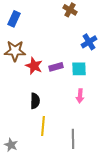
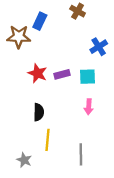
blue rectangle: (14, 19) -> (40, 21), moved
brown star: (15, 51) -> (19, 37), moved
gray star: (11, 145) -> (24, 160), moved

